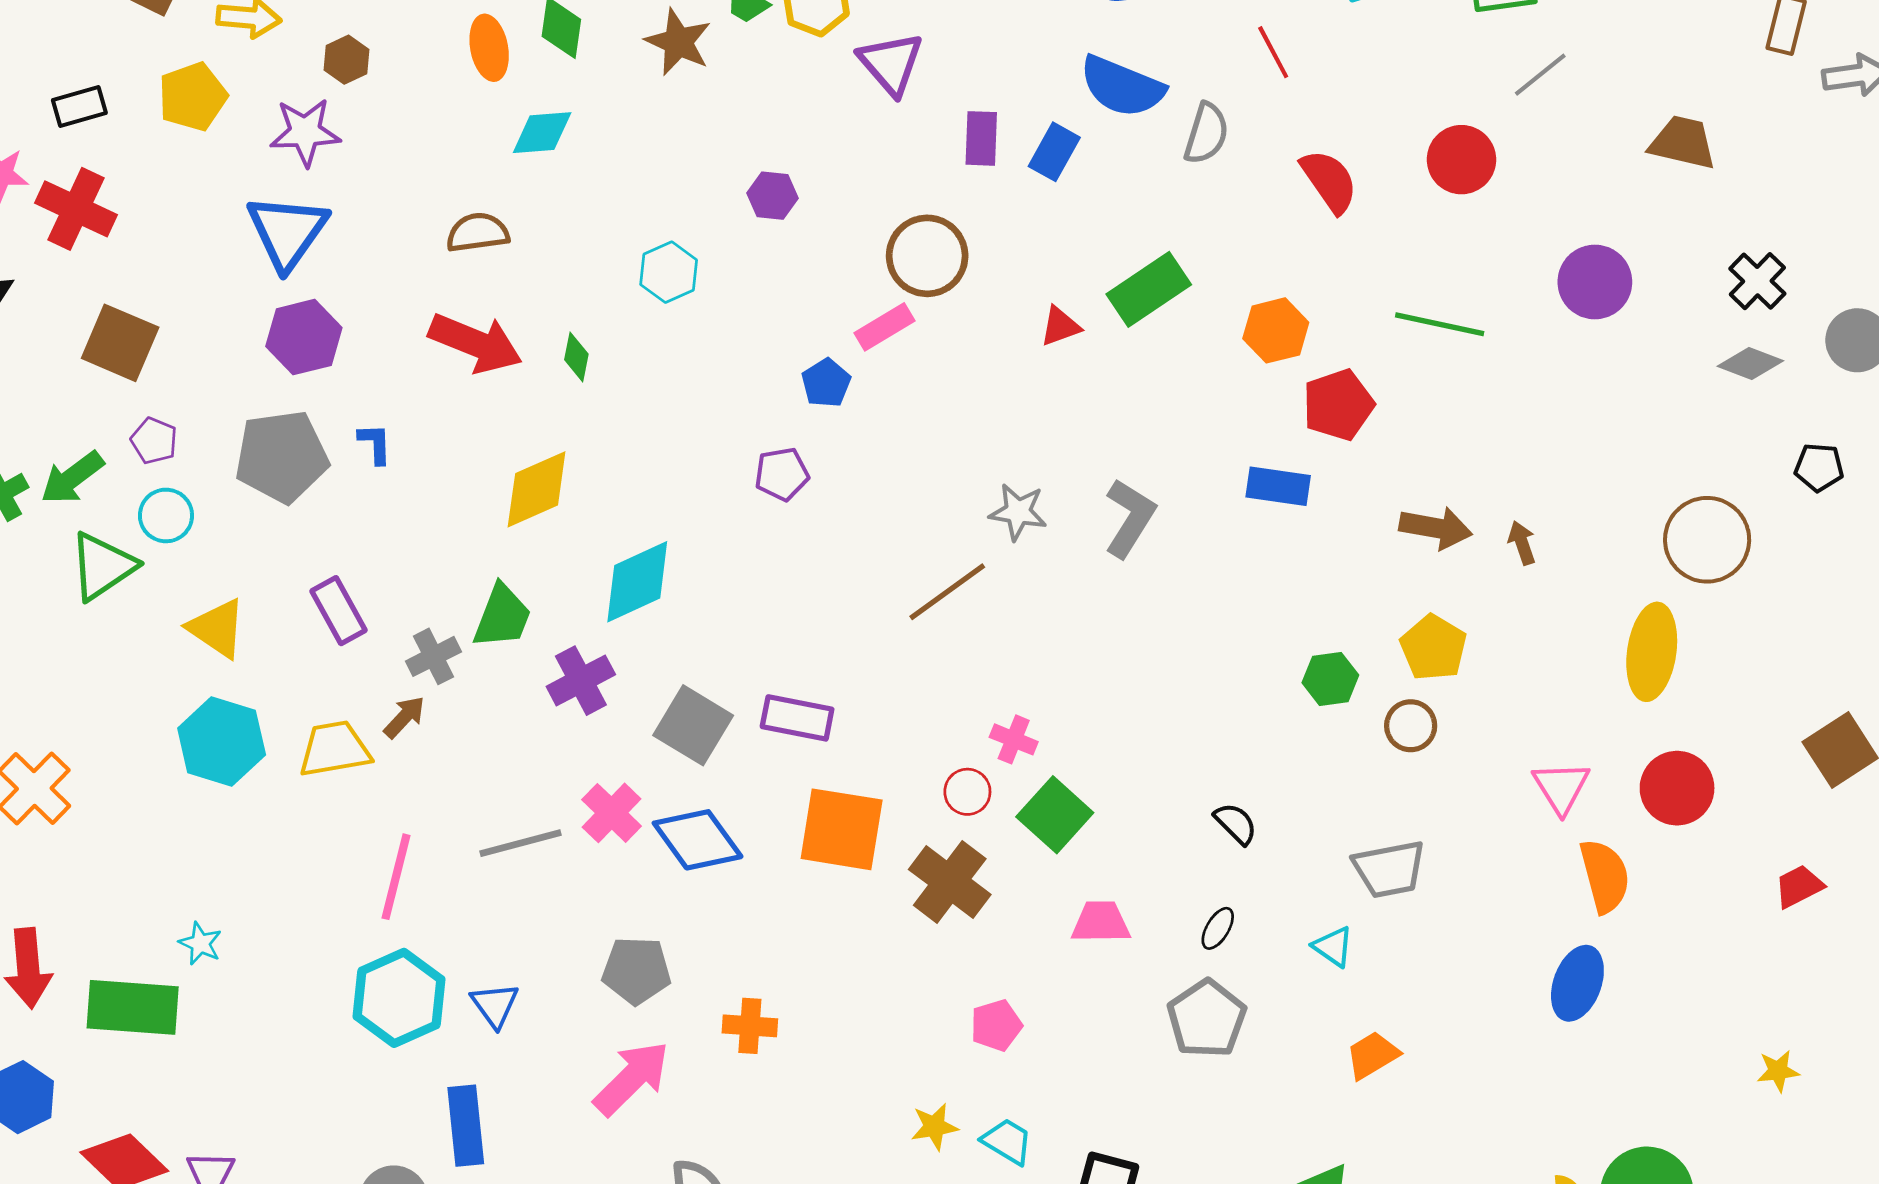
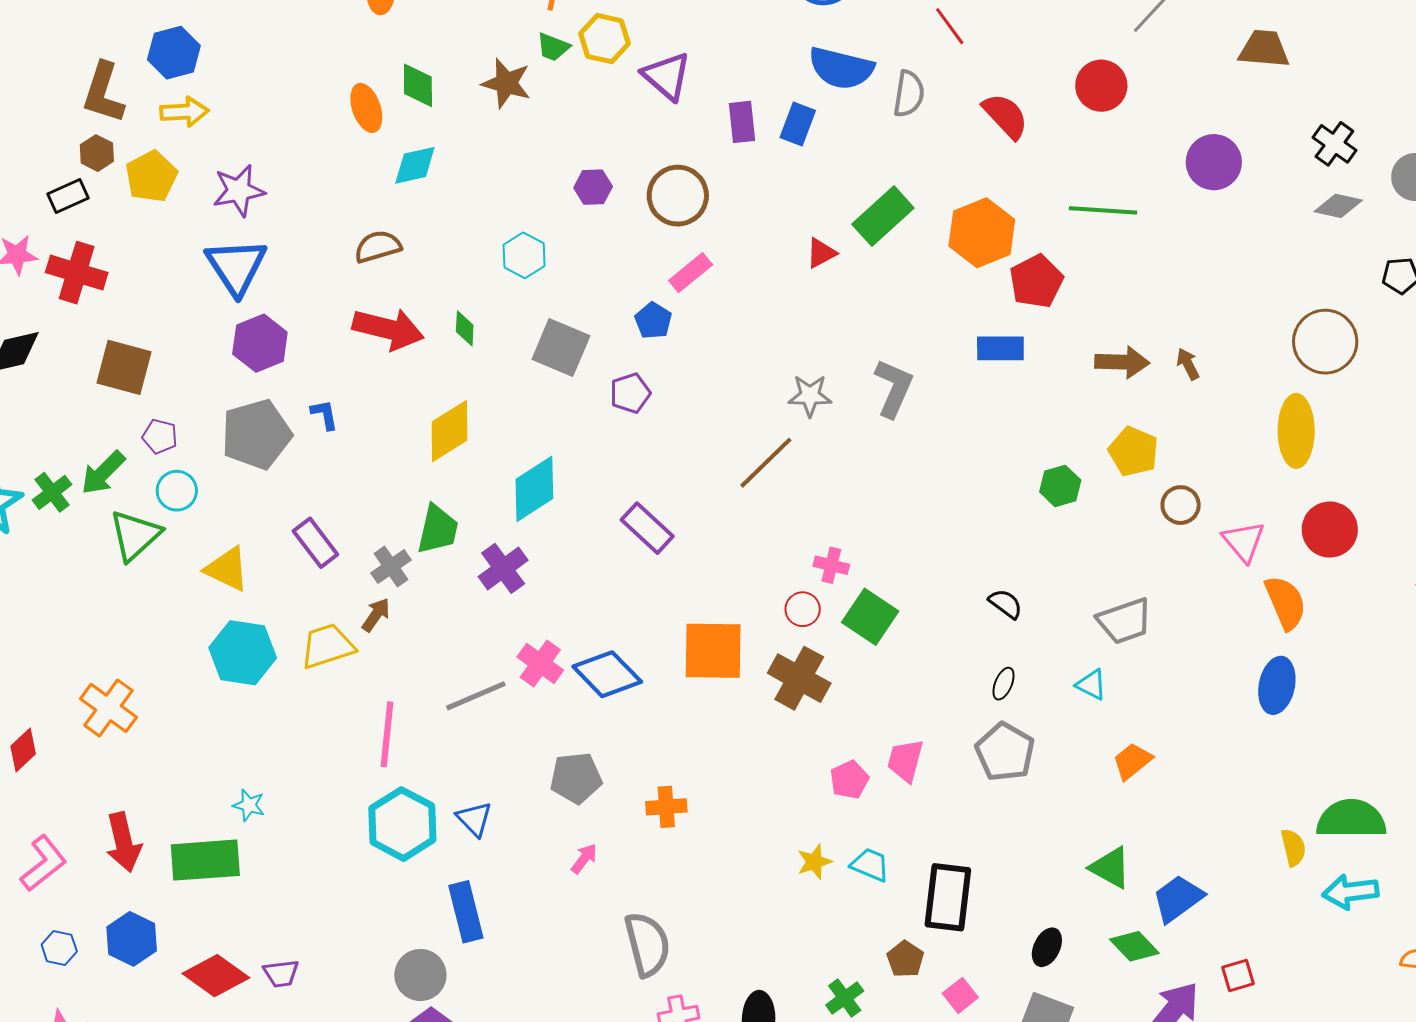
brown hexagon: (346, 60) -> (97, 153), moved
brown circle: (927, 256) -> (678, 196), moved
orange hexagon: (1276, 330) -> (982, 233), size x1.4
purple rectangle: (797, 718) -> (647, 528), moved, turned 40
gray square: (693, 725) -> (561, 347), moved
brown circle: (1411, 726) -> (1181, 505), moved
pink trapezoid: (1101, 922) -> (905, 761), moved, turned -66
pink arrow: (632, 1078) -> (584, 859), size x0.5

